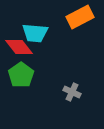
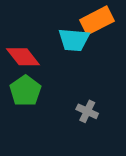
cyan trapezoid: (35, 33) -> (74, 40), moved

